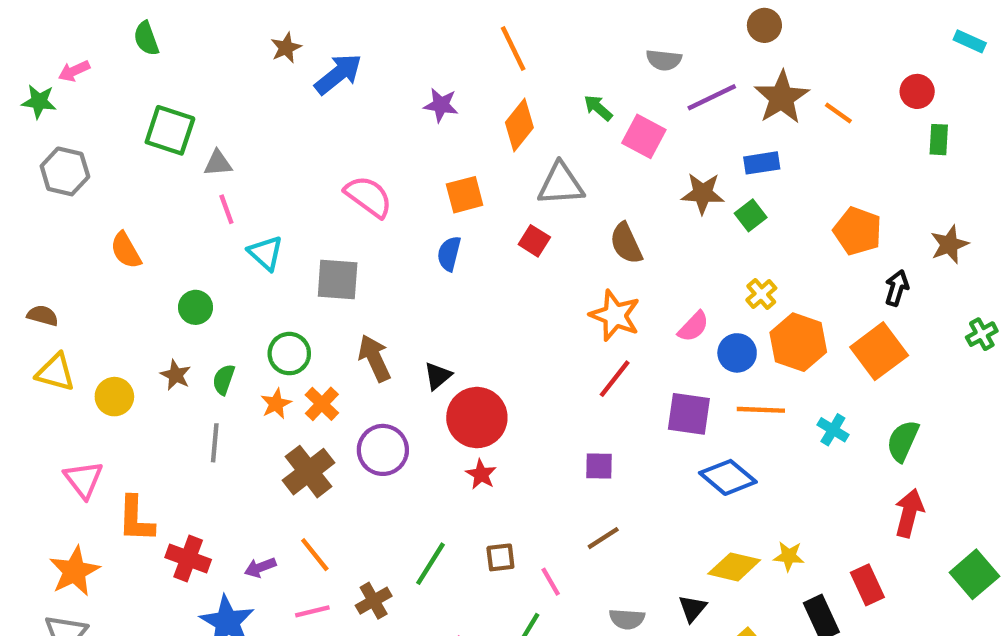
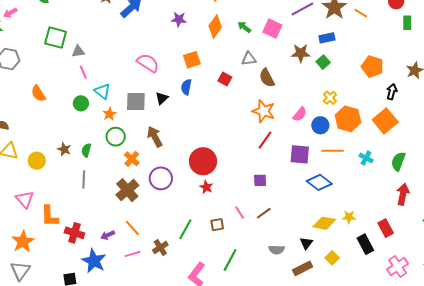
green arrow: (598, 108) -> (244, 27), moved
gray triangle: (561, 184) -> (249, 59), moved, size x0.7
green circle: (196, 307) -> (81, 103), moved
black triangle: (438, 376) -> (162, 98), moved
orange star: (276, 404) -> (109, 114), moved
pink line: (551, 582) -> (240, 212), moved

